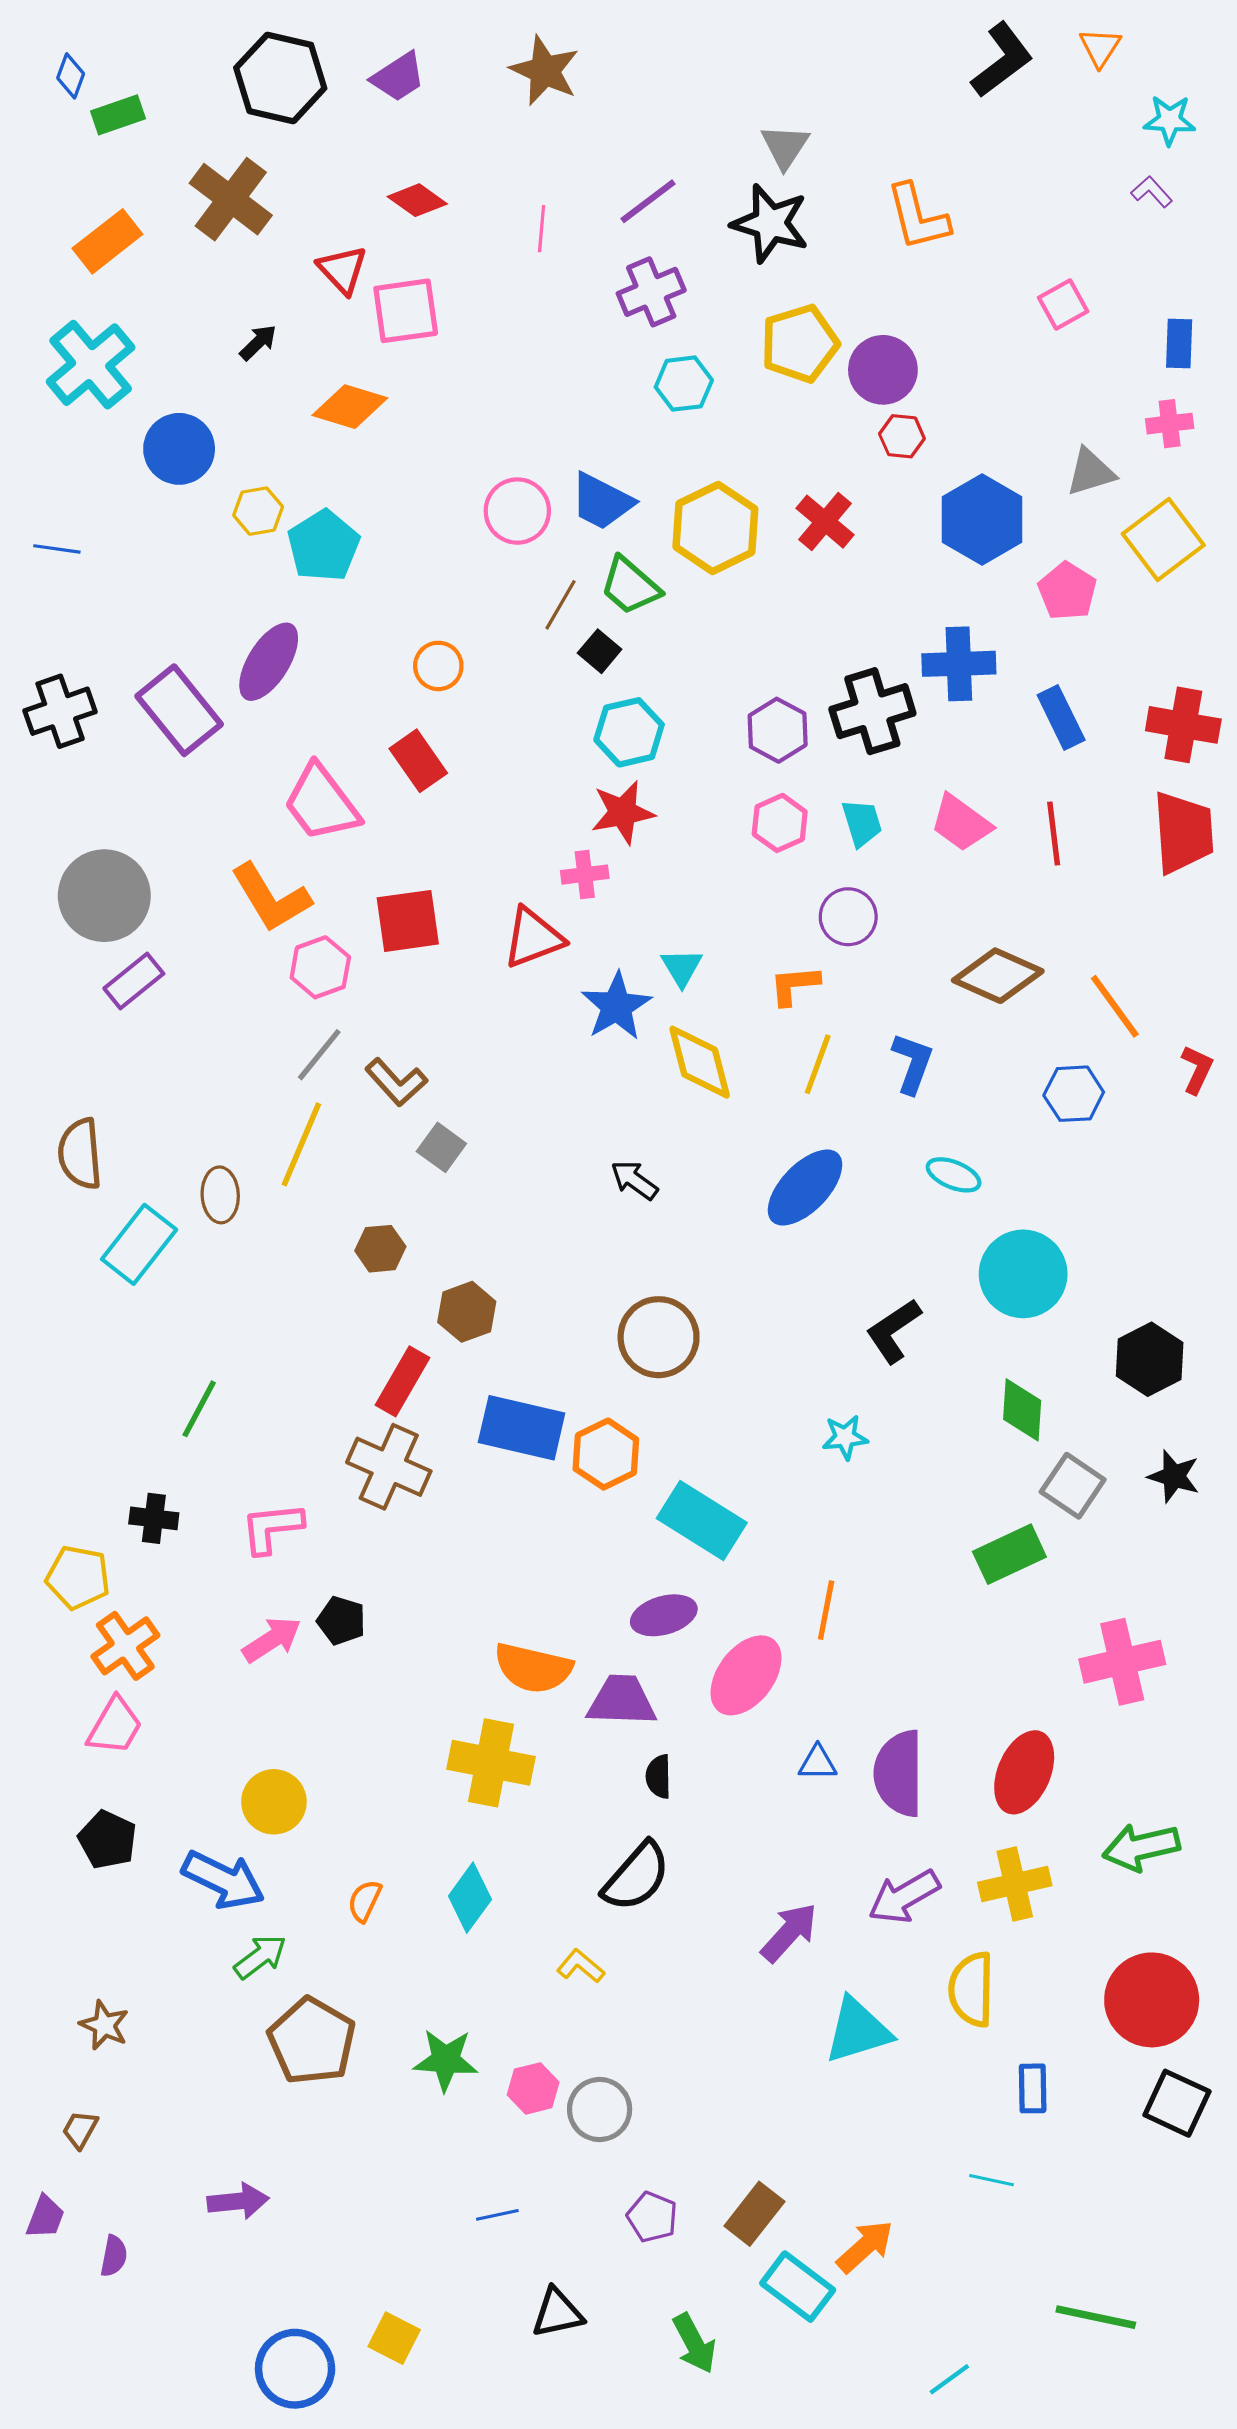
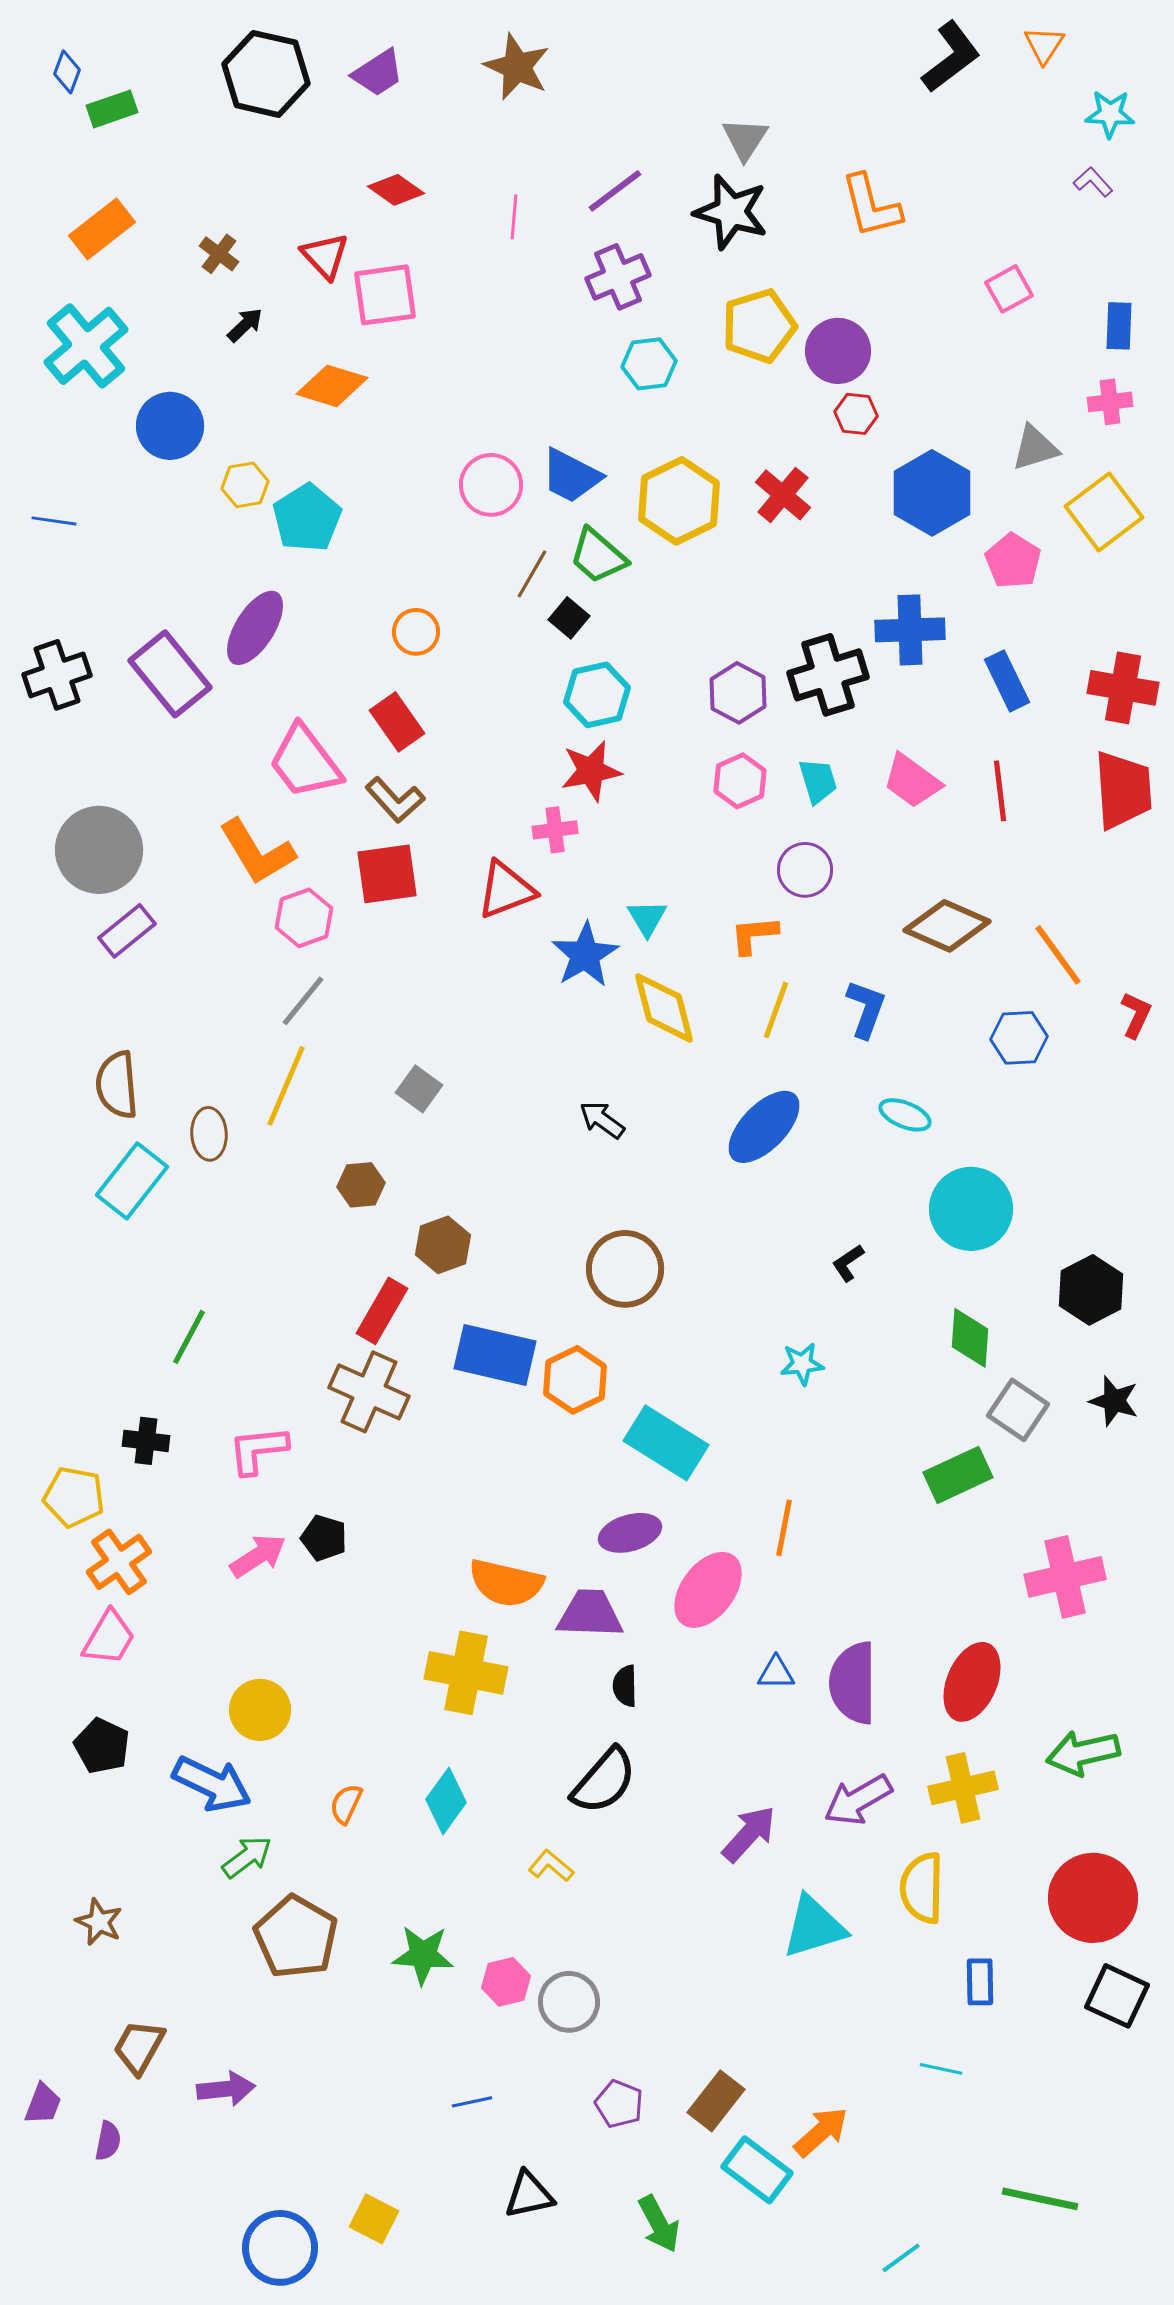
brown cross: (231, 199) -> (219, 254), moved, size x0.5
brown L-shape: (396, 1082) -> (395, 800), moved
brown semicircle: (80, 1154) -> (117, 1085), moved
black L-shape: (894, 1331) -> (848, 1263), size x0.6
brown trapezoid: (80, 2130) -> (139, 2047), moved, size x1.5

